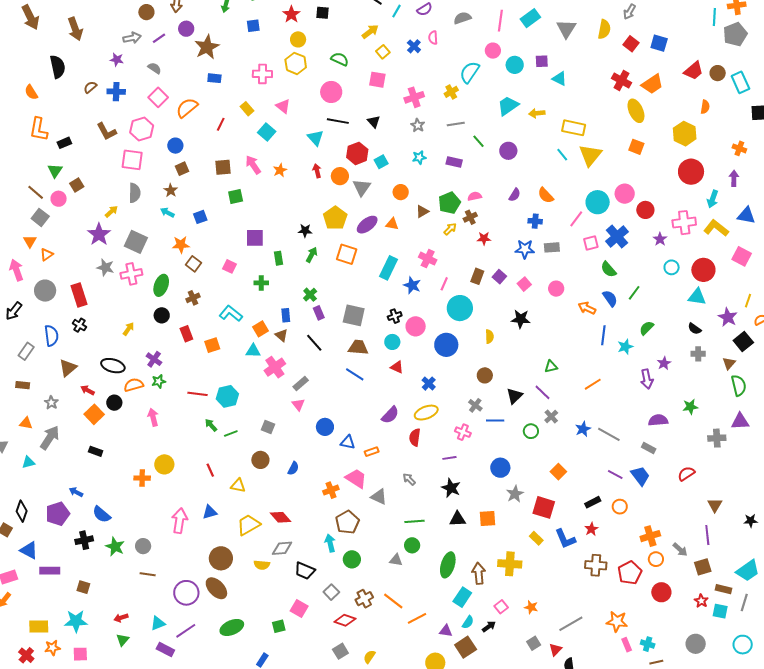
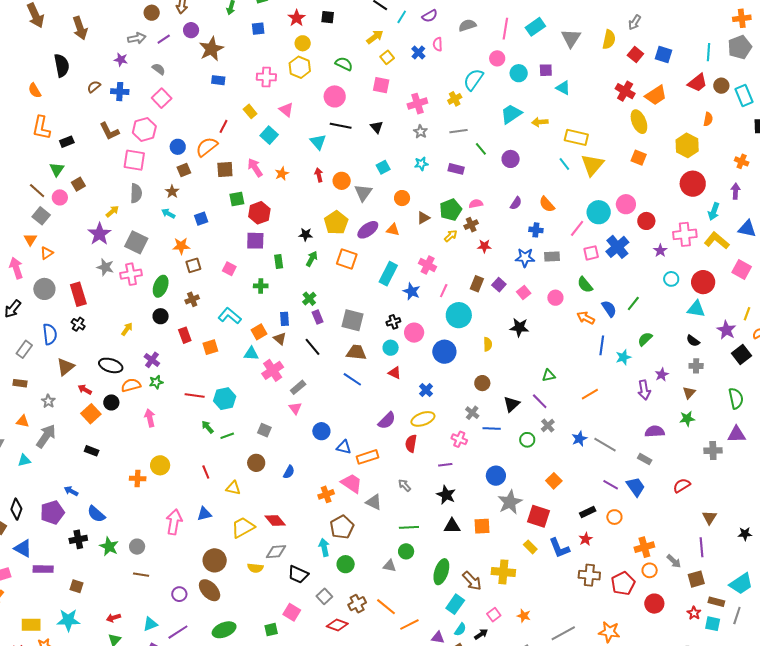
cyan line: (714, 17) -> (709, 52), moved
orange semicircle: (187, 108) -> (207, 147), moved
red hexagon: (357, 153) -> (259, 213), moved
brown square: (194, 264) -> (193, 265), turned 35
green semicircle: (608, 269) -> (585, 285), moved
brown triangle: (729, 363) -> (689, 393), moved
orange rectangle: (372, 452) -> (368, 457), size x1.5
gray star: (515, 494) -> (510, 502), size x1.4
brown arrow: (479, 573) -> (472, 581), turned 140
purple circle: (186, 593) -> (179, 594), size x0.6

